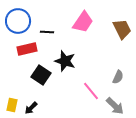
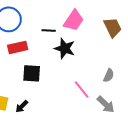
black line: (47, 32) -> (49, 30), moved
black star: (65, 61) -> (65, 48), moved
black square: (41, 75) -> (32, 73), turned -30

